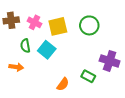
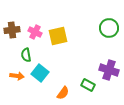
green circle: (89, 25) -> (109, 28), moved
cyan square: (47, 50) -> (40, 73), moved

